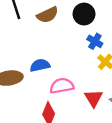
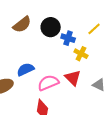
black circle: (84, 14) -> (51, 27), moved
red triangle: (94, 98) -> (73, 78), moved

